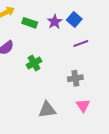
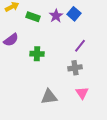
purple line: (81, 43) -> (80, 46), moved, turned -32
green cross: (34, 63) -> (37, 54), turned 32

